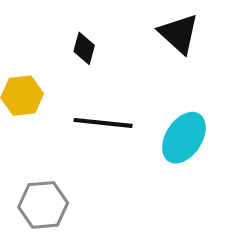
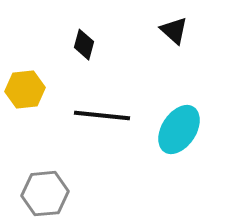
black triangle: (179, 34) -> (174, 31), size x0.7

